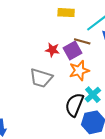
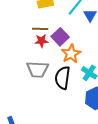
brown line: (82, 41) -> (40, 29), moved
black semicircle: (74, 105) -> (63, 78), moved

